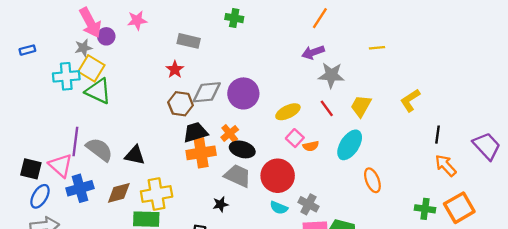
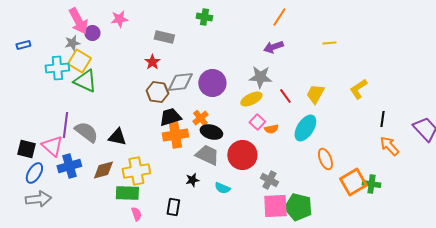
gray star: (331, 75) -> (260, 77), moved
cyan semicircle: (279, 208) -> (222, 188), moved
orange square: (459, 208) -> (353, 182), moved

